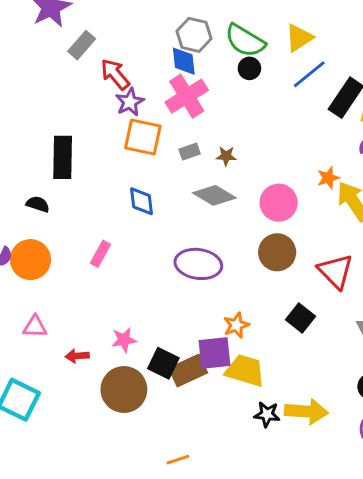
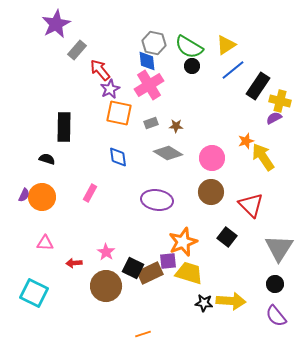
orange star: (236, 325) -> (183, 242), size x1.6
pink star: (124, 340) -> (106, 252), turned -30
purple square: (214, 353) -> (168, 261), size x0.7

